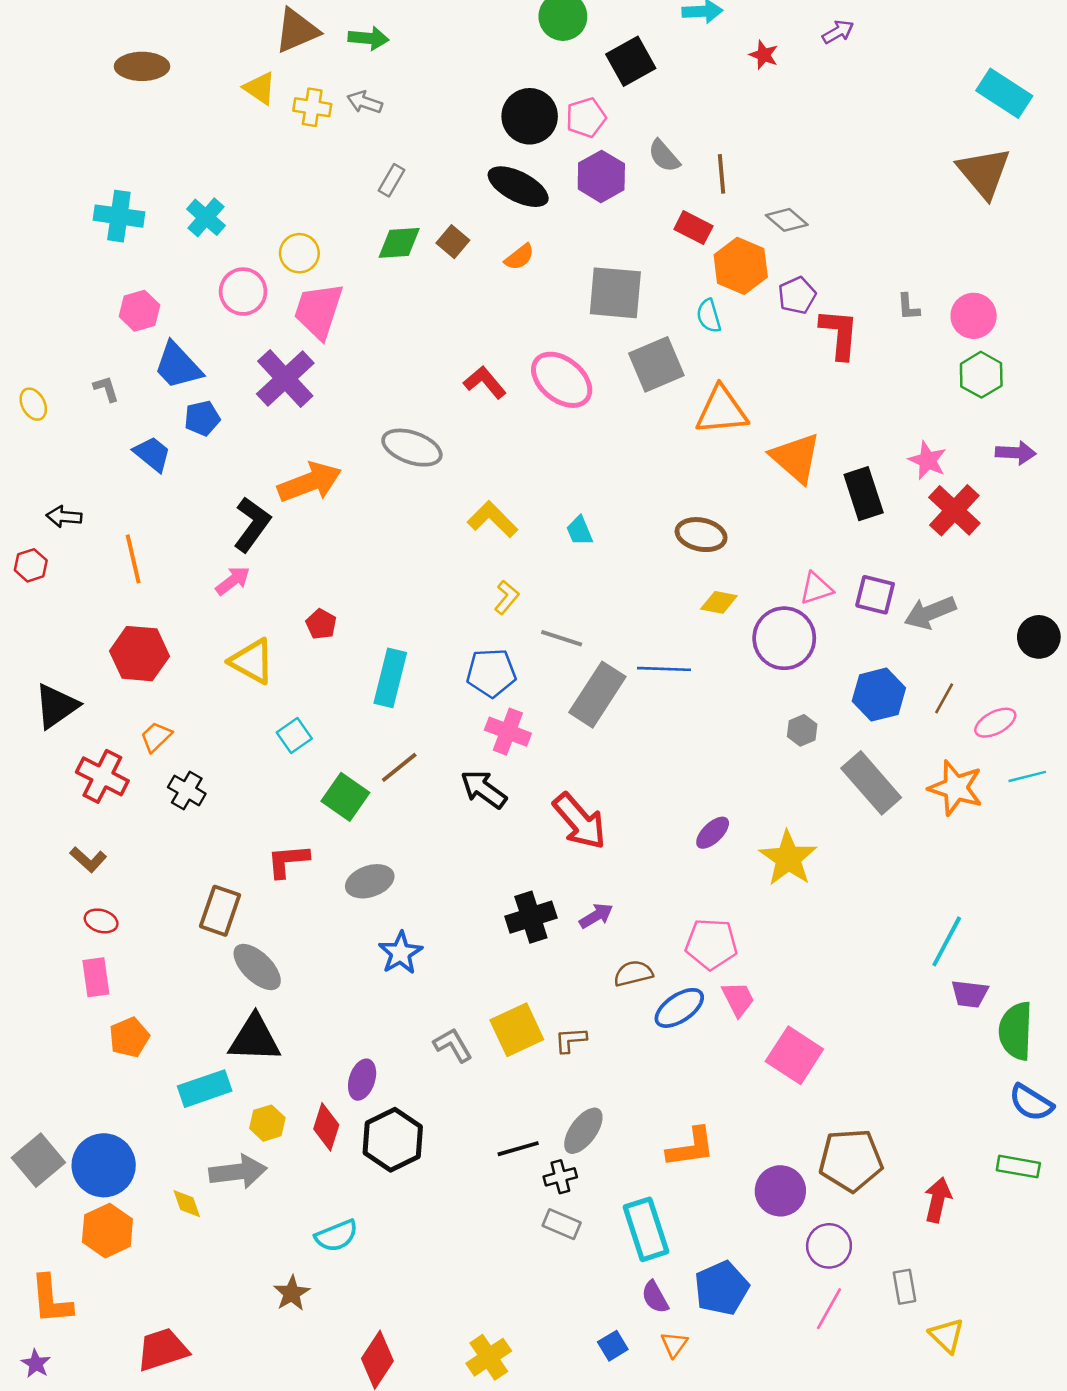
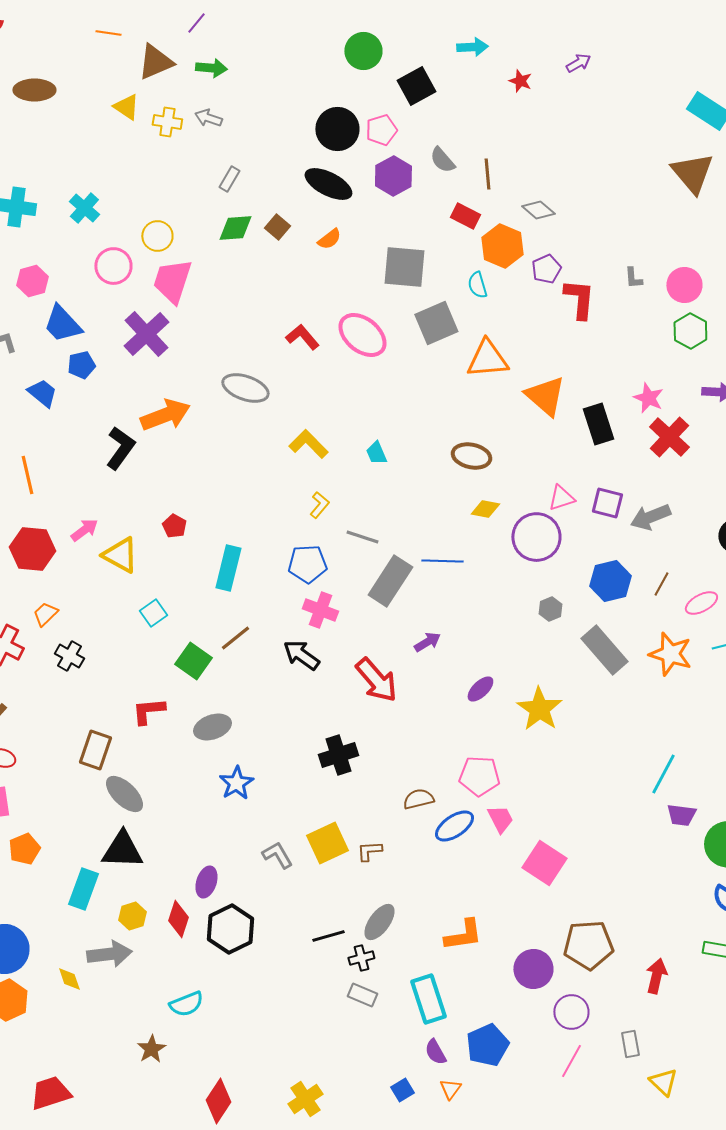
pink arrow: (233, 581) -> (84, 530), moved
purple arrow: (596, 916) -> (427, 642), moved
cyan rectangle: (205, 1089) -> (83, 889), turned -51

